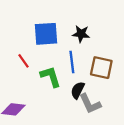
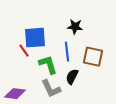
blue square: (46, 34) -> (35, 38), moved
gray L-shape: (90, 104) -> (51, 89), moved

